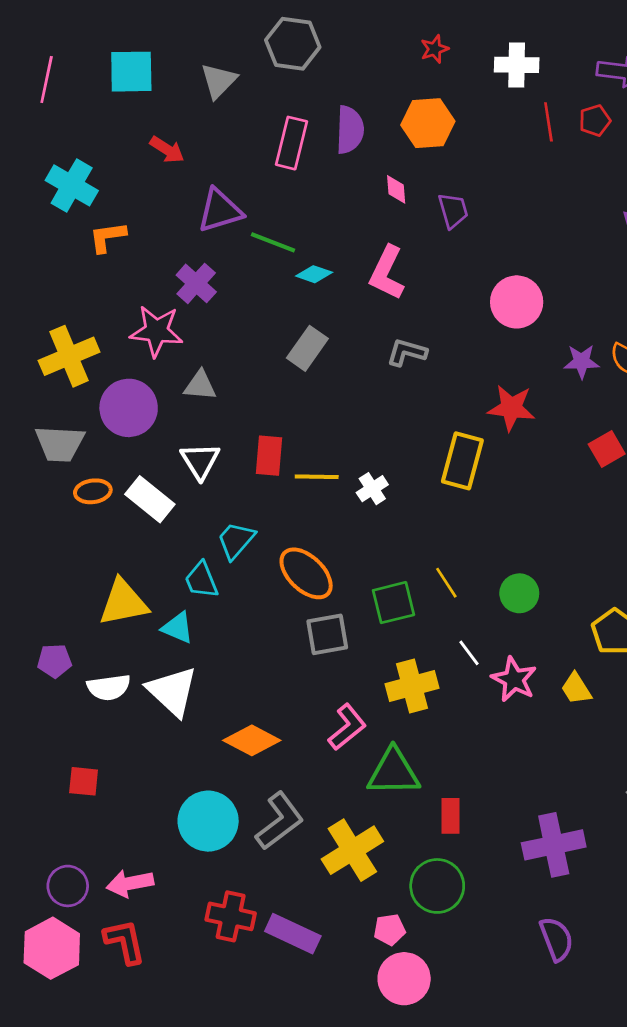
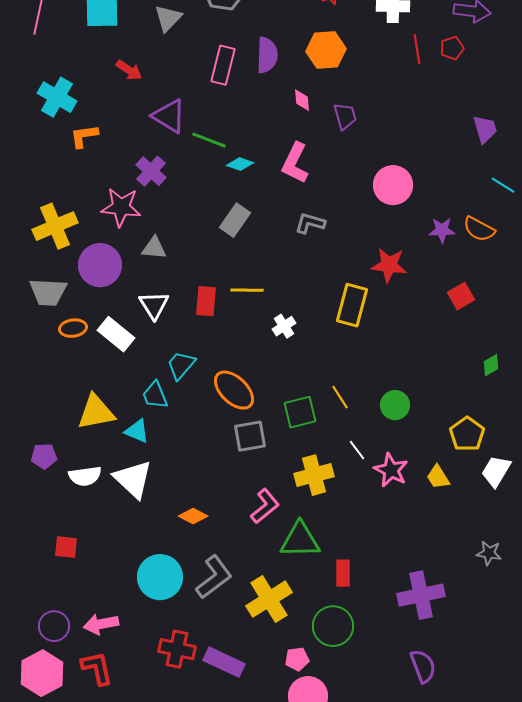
purple triangle: (220, 211) -> (169, 116), turned 48
yellow line: (317, 477) -> (247, 290), moved
orange diamond: (252, 740) -> (193, 516), size x0.7

